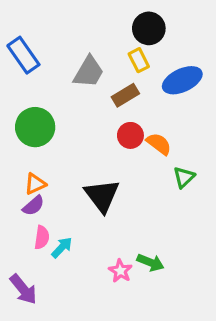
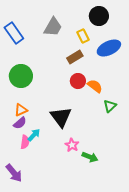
black circle: (149, 28) -> (99, 16), moved
gray trapezoid: (89, 72) -> (53, 27), moved
cyan arrow: (62, 247) -> (34, 135), moved
pink star: (120, 271) -> (72, 145), moved

